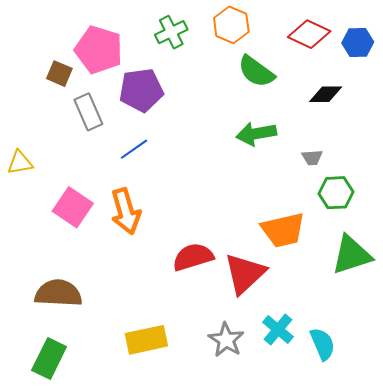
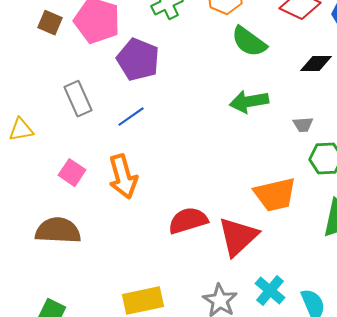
brown square: (59, 74) -> (50, 23), moved
purple pentagon: (141, 90) -> (138, 60), turned 30
gray rectangle: (88, 112) -> (78, 99), moved
pink square: (73, 207) -> (72, 173), size x0.7
brown semicircle: (58, 293) -> (58, 231), moved

